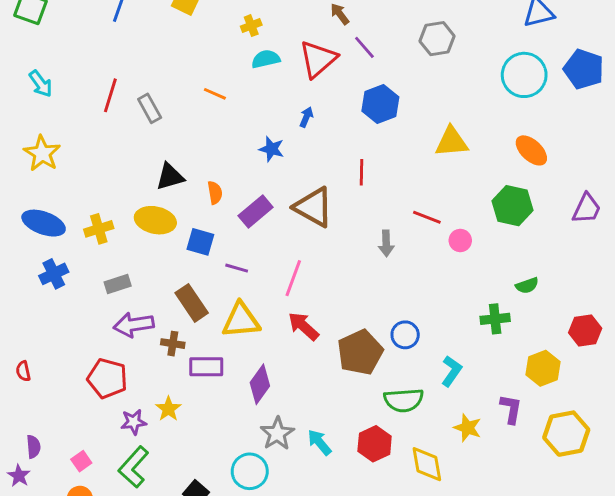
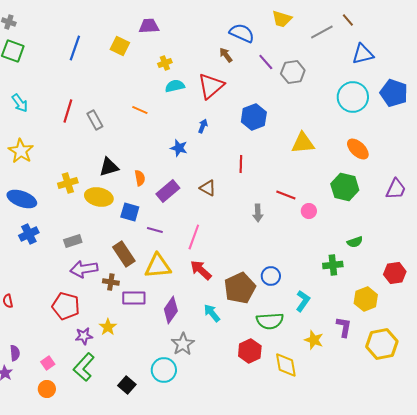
purple line: (364, 47) -> (266, 62), moved
brown triangle: (314, 207) -> (208, 188), size x0.6
yellow cross: (99, 229) -> (68, 183), moved
cyan arrow: (319, 442) -> (212, 313), moved

